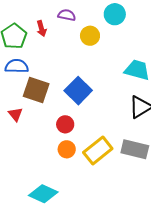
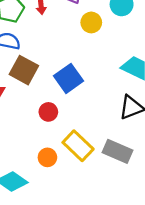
orange circle: (67, 149) -> (47, 157), moved
yellow rectangle: (98, 150) -> (78, 146), turned 72

